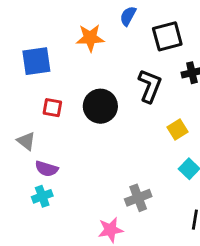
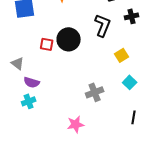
red square: (52, 108) -> (47, 44), moved
gray cross: (138, 198) -> (95, 92), moved

